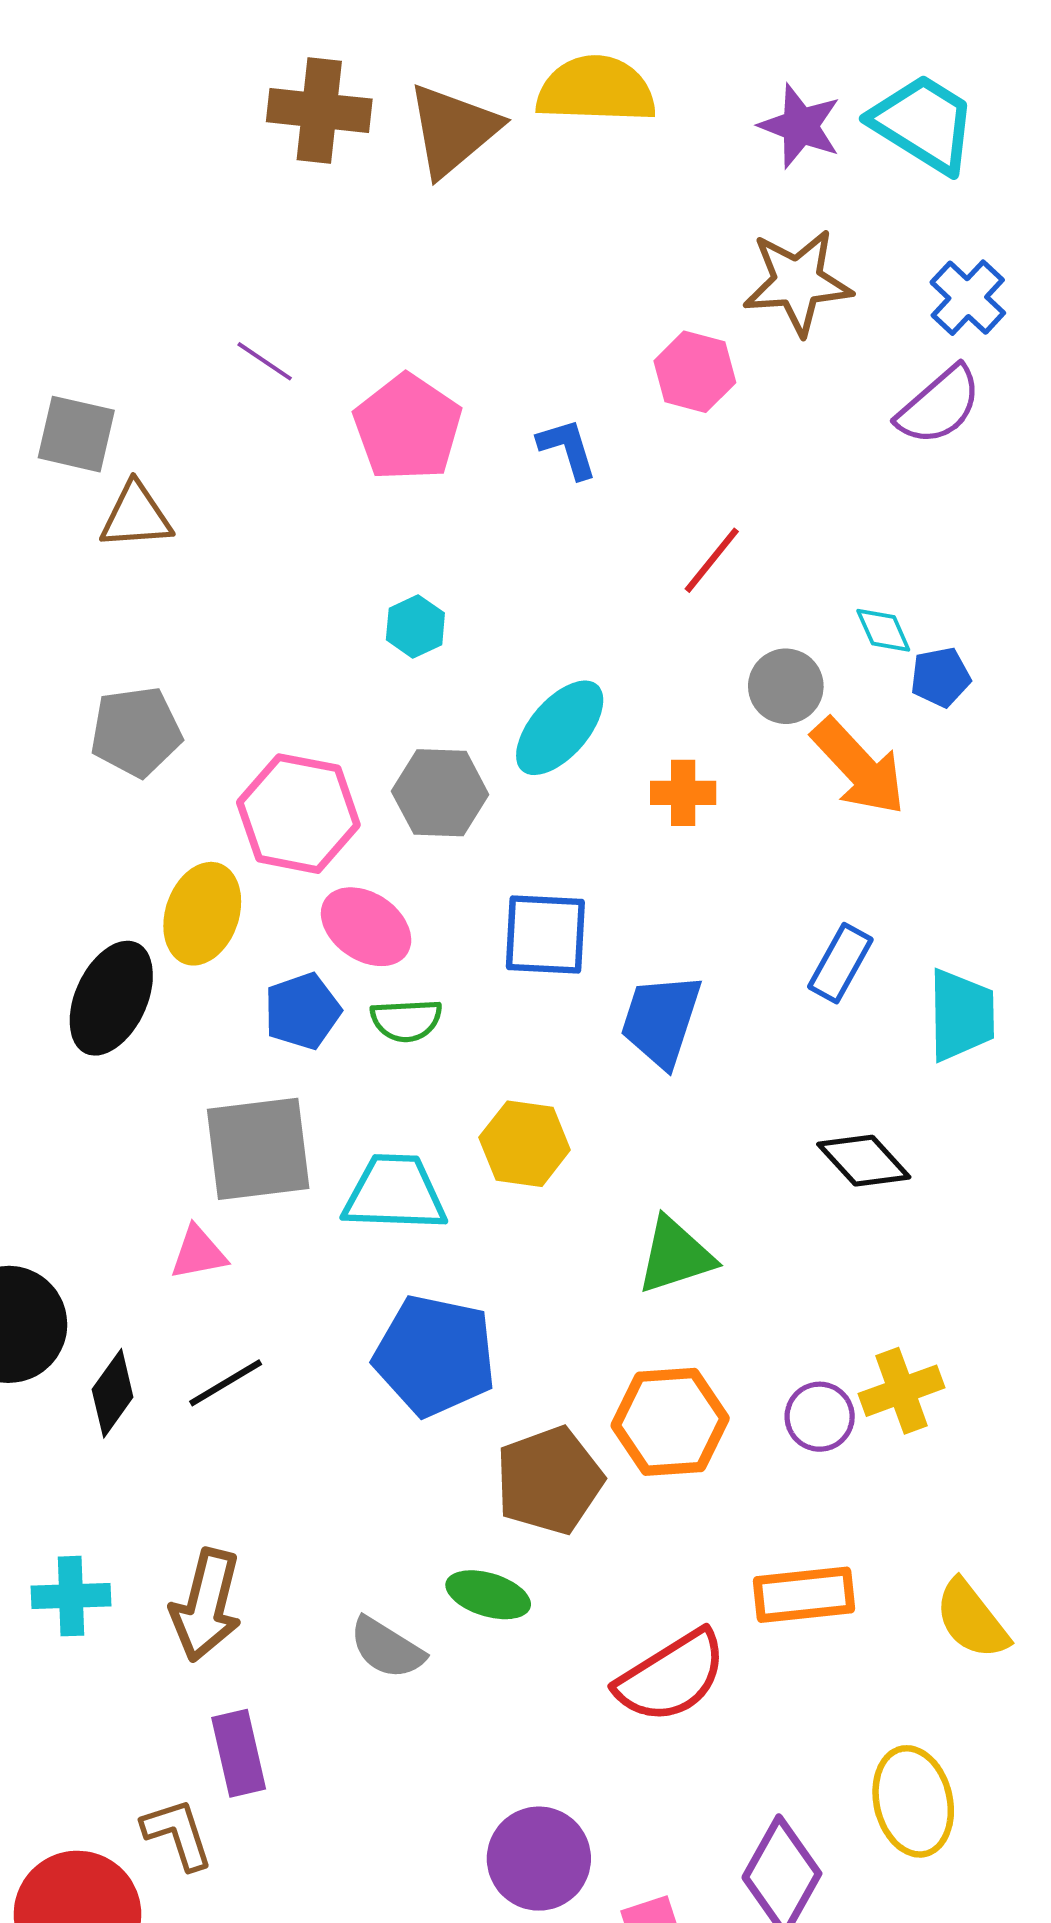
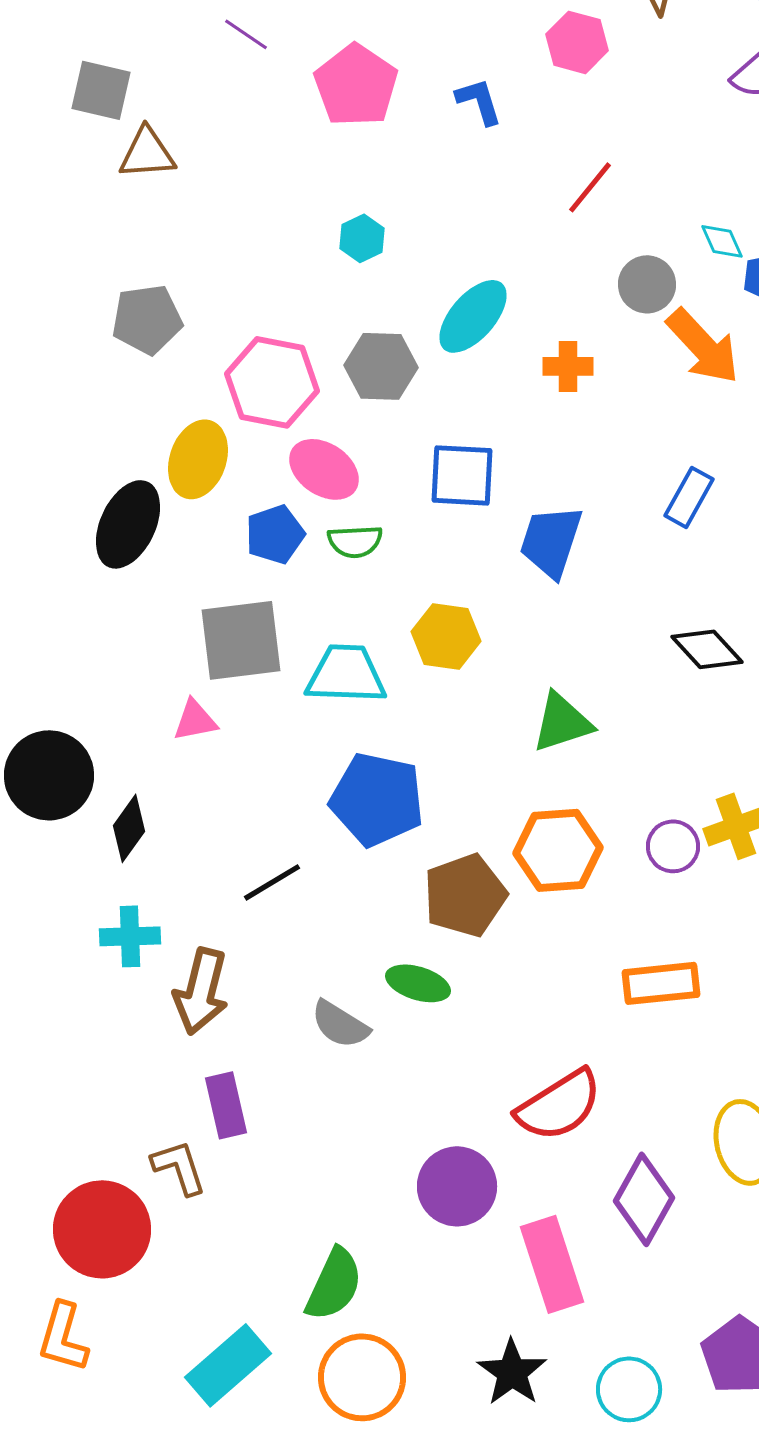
black line: (226, 1383) -> (272, 882), moved
cyan cross: (71, 1596) -> (130, 936), moved
red semicircle: (671, 1677) -> (559, 1105), moved

